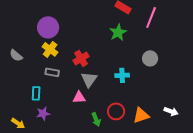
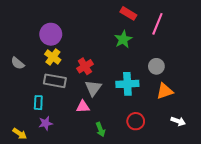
gray rectangle: (52, 72) -> (55, 81), size x1.5
cyan cross: (122, 75) -> (127, 84), size x1.5
red circle: (116, 111) -> (136, 121), moved
orange triangle: (141, 115) -> (165, 91), moved

